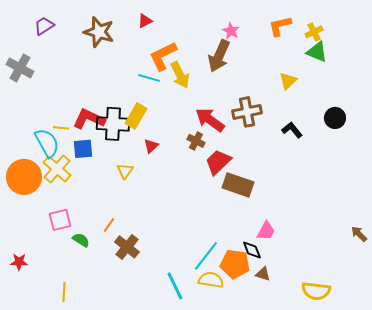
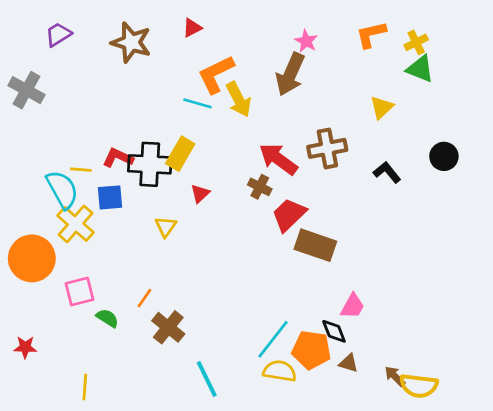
red L-shape: (89, 119) -> (118, 158), size x0.7
orange circle: (24, 177) -> (32, 258), moved
brown arrow: (359, 234) -> (395, 376), moved
cyan line: (175, 286) -> (207, 379), moved

